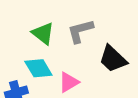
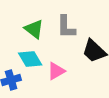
gray L-shape: (80, 31) -> (66, 27), turned -75

